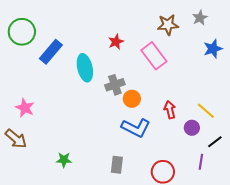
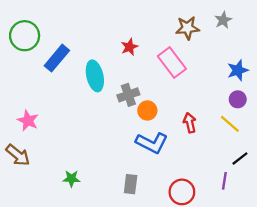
blue star: (213, 49) -> (238, 70), moved
purple circle: (192, 128) -> (238, 99), moved

